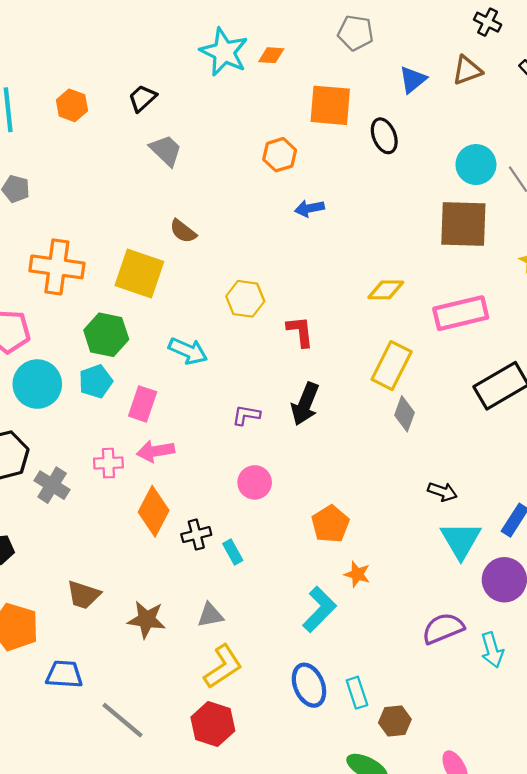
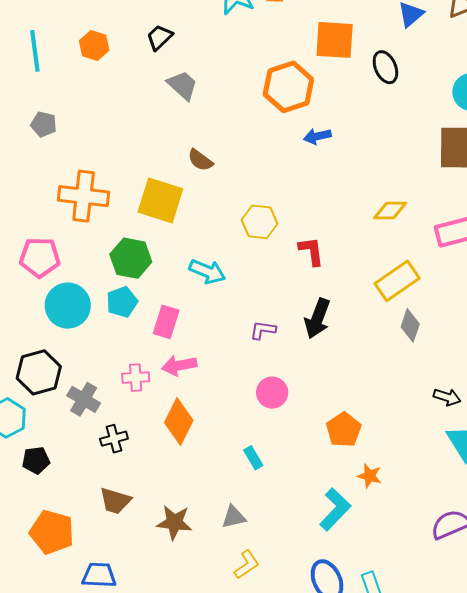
orange hexagon: (280, 155) -> (288, 87), size x1.6
yellow rectangle: (392, 366) -> (397, 281), turned 30
black cross: (196, 535) -> (114, 439), moved
yellow L-shape: (223, 667) -> (247, 565), size x0.7

